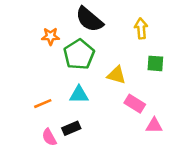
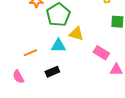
yellow triangle: (117, 75) -> (76, 34), moved
pink semicircle: (49, 137) -> (18, 77), moved

